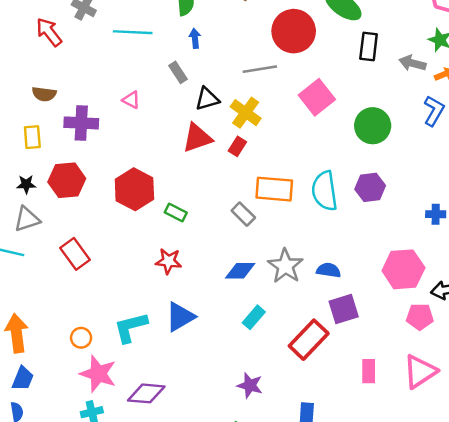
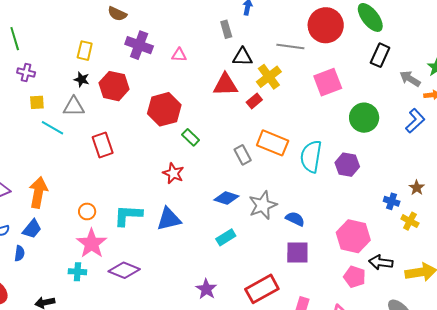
pink triangle: (131, 100) -> (179, 55), moved, turned -42
yellow rectangle: (32, 137) -> (85, 51), moved
red rectangle: (309, 340) -> (262, 289), moved

